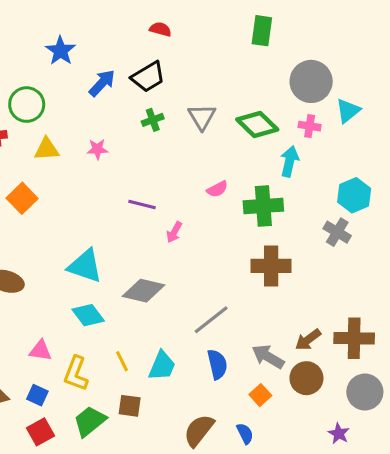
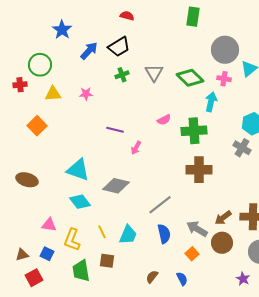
green trapezoid: (90, 421) -> (81, 271), turned -60
brown semicircle: (199, 430) -> (152, 277), size x0.6
red square: (41, 432) -> (34, 278), moved

